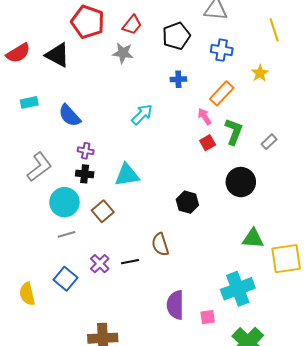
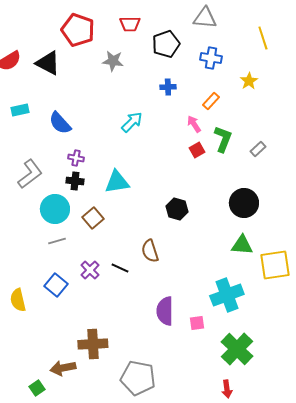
red trapezoid: (132, 25) -> (130, 24), moved, turned 50
orange rectangle: (222, 93) -> (211, 101), size x0.7
black circle: (241, 182) -> (244, 203), moved
black line: (130, 262) -> (120, 268), turned 36

